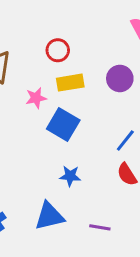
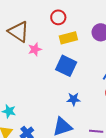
pink star: (36, 98) -> (35, 49), moved

